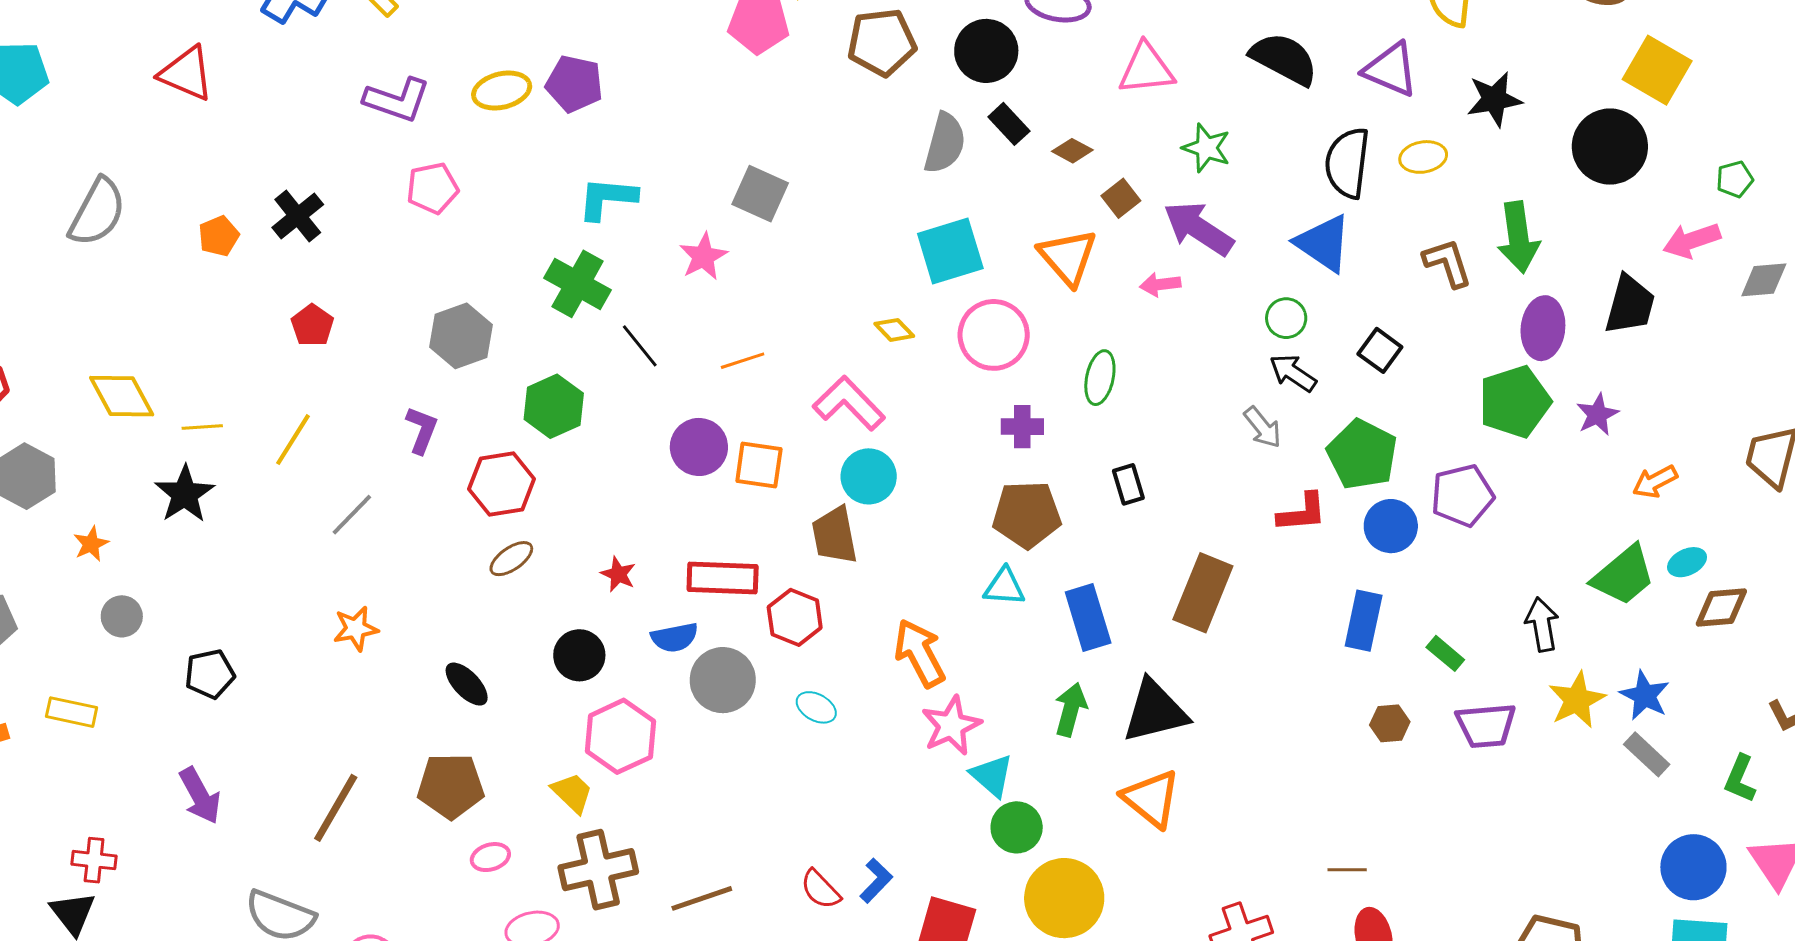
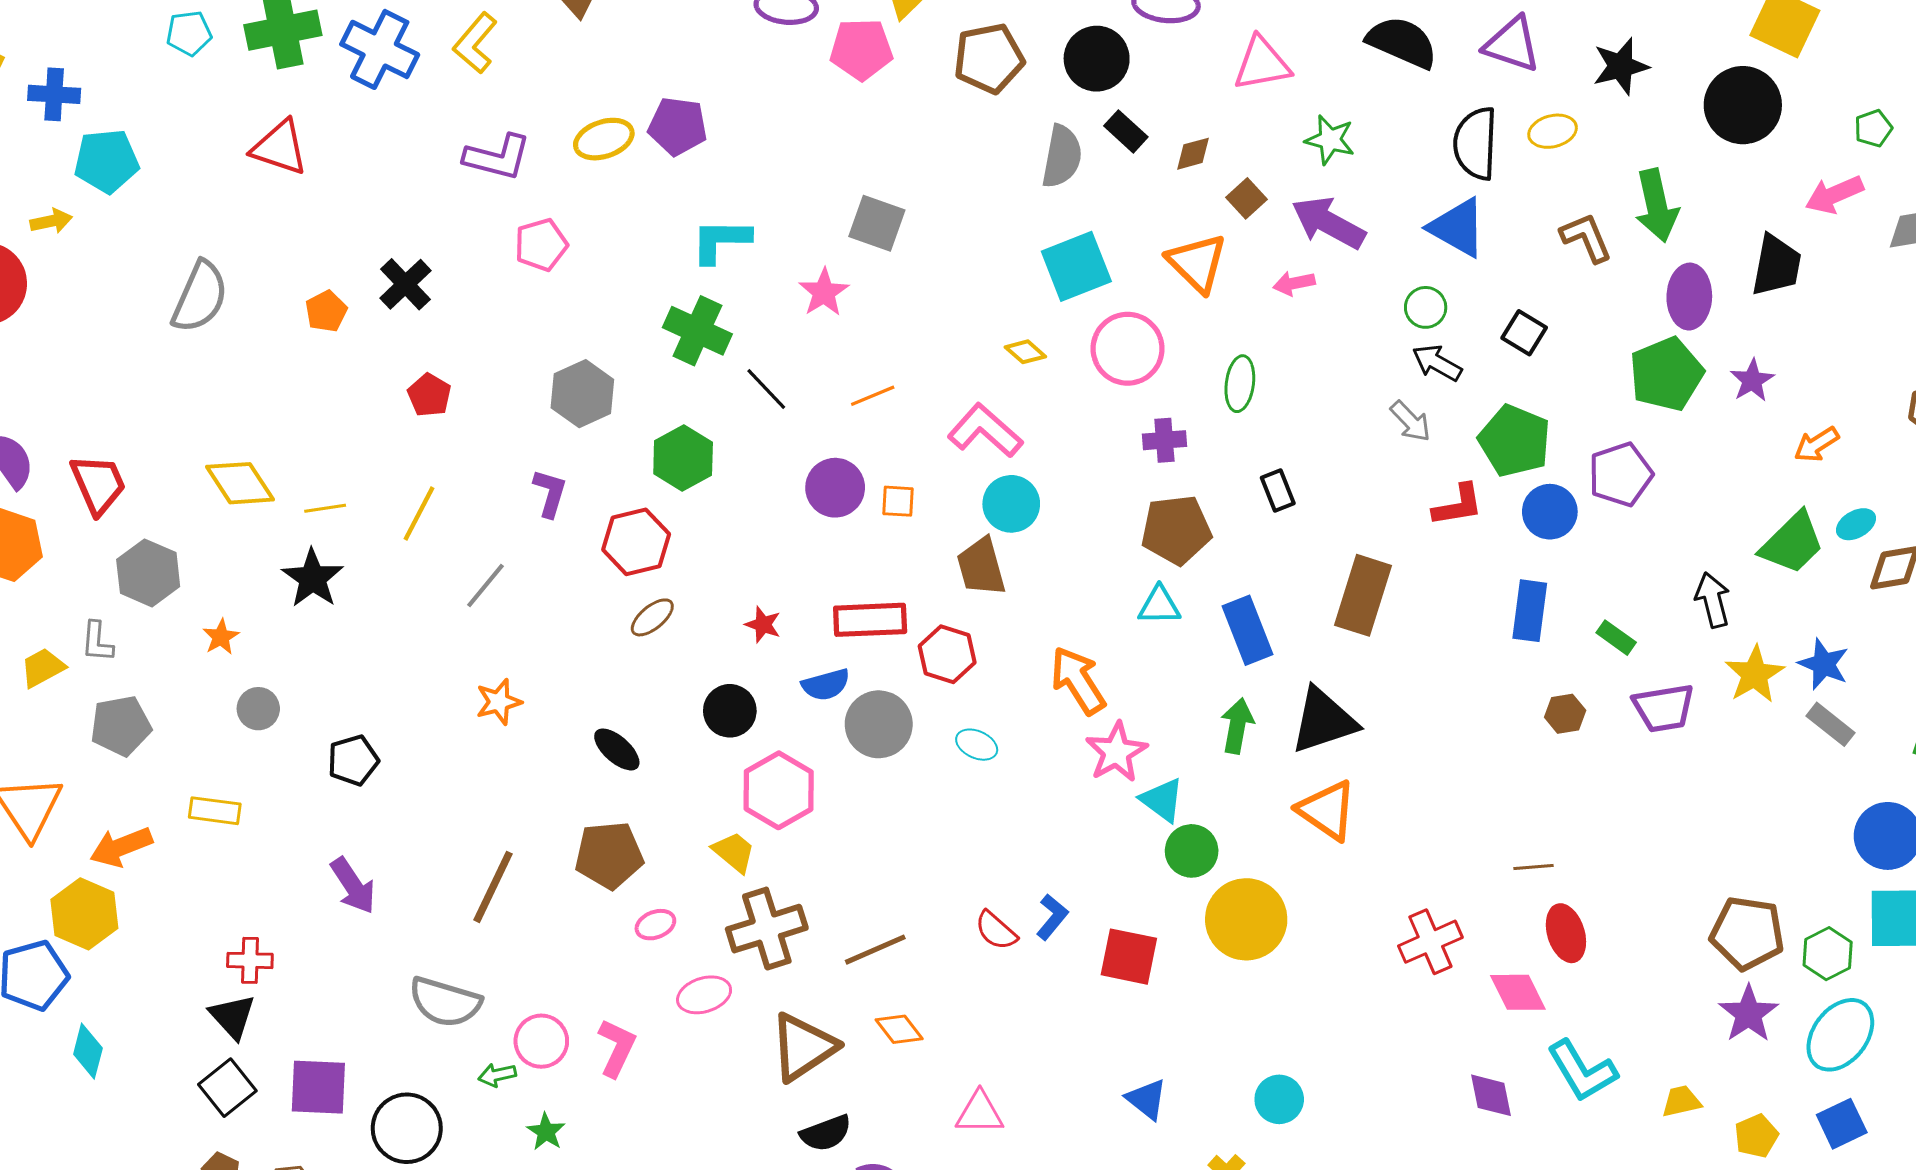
brown diamond: (1072, 151) -> (1193, 154), turned -39
orange square: (759, 465) -> (898, 501), size x0.7

